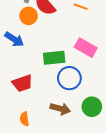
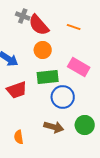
orange circle: (29, 16) -> (43, 50), moved
red trapezoid: (22, 83) -> (17, 90), moved

